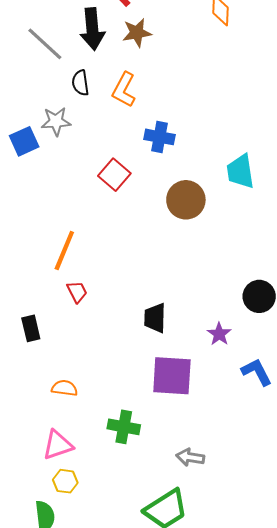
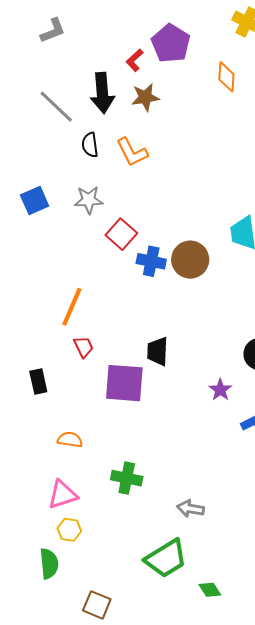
orange L-shape: (124, 90) -> (132, 152), turned -56
gray star: (56, 121) -> (89, 200), moved
blue cross: (159, 137) -> (151, 261), moved
black trapezoid: (155, 318) -> (158, 351), moved
purple square: (172, 376) -> (124, 383), moved

